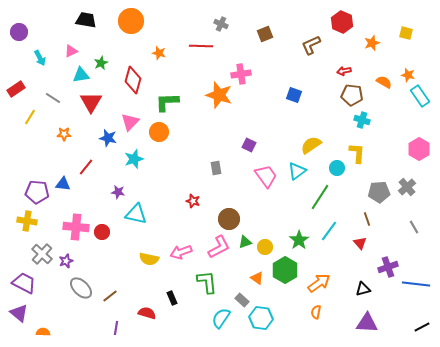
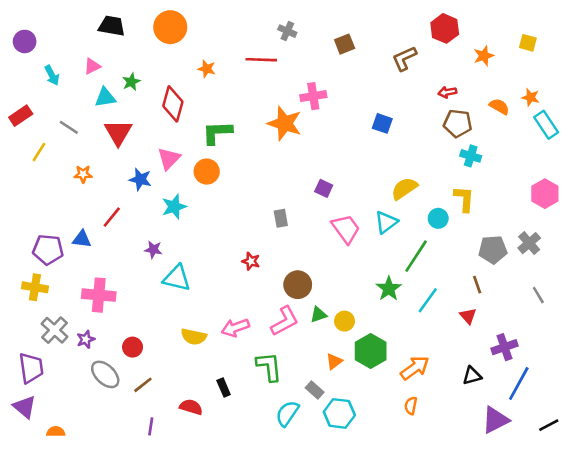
red circle: (102, 232) -> (133, 347), moved
green star: (299, 240) -> (389, 289), moved
orange triangle: (257, 278) -> (334, 361), turned 48
purple trapezoid: (24, 283) -> (31, 368), turned 55
blue line: (416, 284) -> (519, 384), moved, turned -68
purple triangle: (367, 323) -> (495, 420), moved, turned -30

